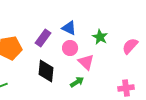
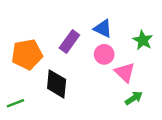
black diamond: (46, 71) -> (57, 84), moved
green arrow: (77, 82) -> (134, 98), moved

